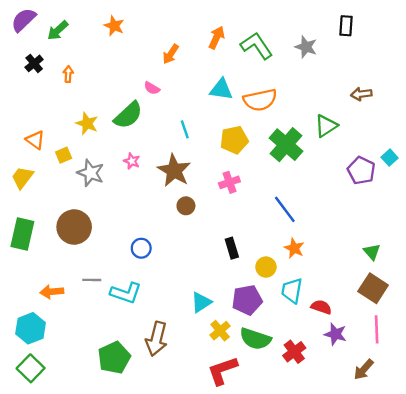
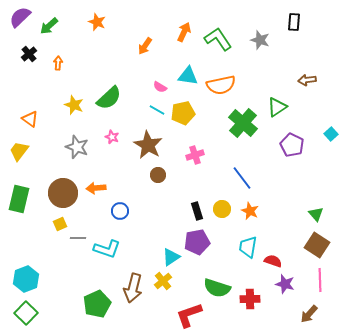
pink semicircle: (152, 88) -> (160, 87), moved
cyan line: (185, 129) -> (157, 110), turned -42
yellow pentagon: (234, 140) -> (183, 113), moved
yellow square: (64, 155) -> (60, 224), moved
purple pentagon: (361, 171) -> (292, 145), moved
yellow circle: (266, 267) -> (222, 209), moved
orange arrow: (52, 292) -> (96, 188), moved
purple pentagon: (247, 300) -> (197, 242), moved
yellow cross: (220, 331) -> (163, 281), moved
red cross: (294, 352) -> (250, 299), turned 36

